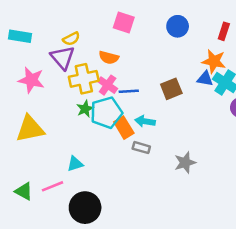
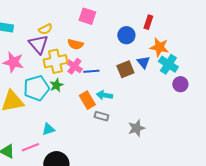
blue circle: (178, 26) -> (126, 35), moved
red rectangle: (224, 31) -> (148, 22), moved
blue triangle: (205, 79) -> (143, 62), moved, turned 40
cyan pentagon: (106, 113) -> (36, 88), moved

